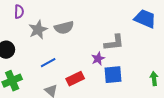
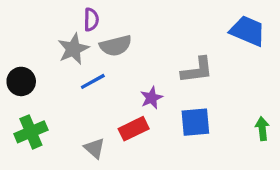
purple semicircle: (19, 12) -> (91, 20), moved
purple star: (98, 59) -> (151, 98), moved
blue line: (48, 63) -> (93, 81), moved

